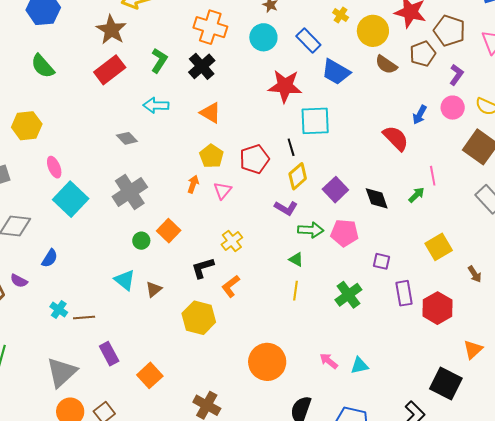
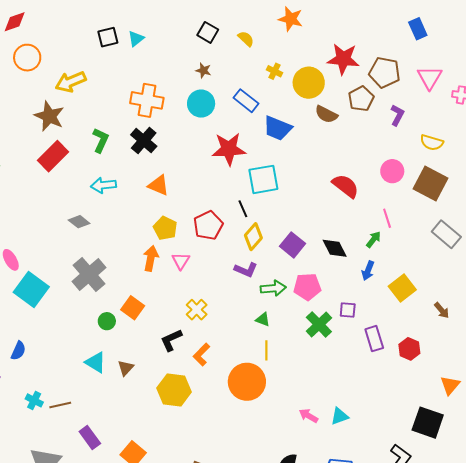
pink circle: (453, 108) -> (392, 171), moved
blue arrow: (420, 115) -> (368, 271), moved
orange arrow: (193, 184) -> (151, 258), size x1.4
green cross: (348, 295) -> (319, 324), moved
red hexagon: (437, 308) -> (409, 349), size x0.7
orange circle: (267, 362) -> (247, 382), moved

